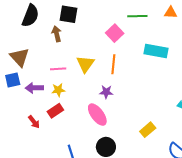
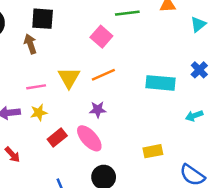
cyan rectangle: (156, 51) -> (161, 83), moved
orange line: (113, 64) -> (103, 75), turned 66
red rectangle: (55, 111) -> (57, 138), moved
yellow rectangle: (148, 130) -> (153, 151), turned 35

